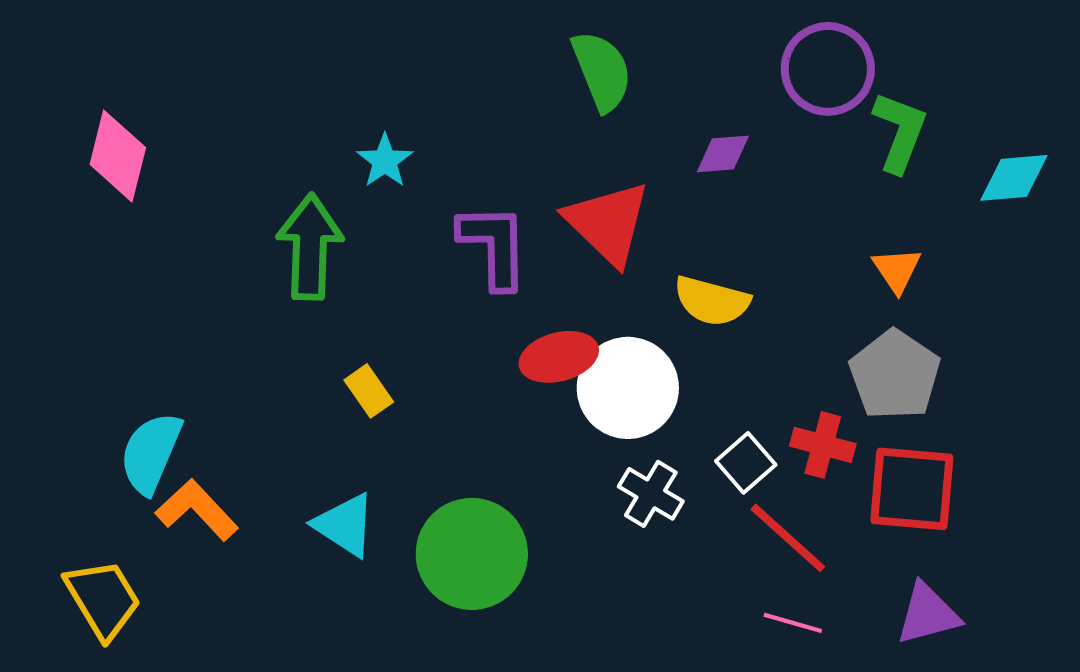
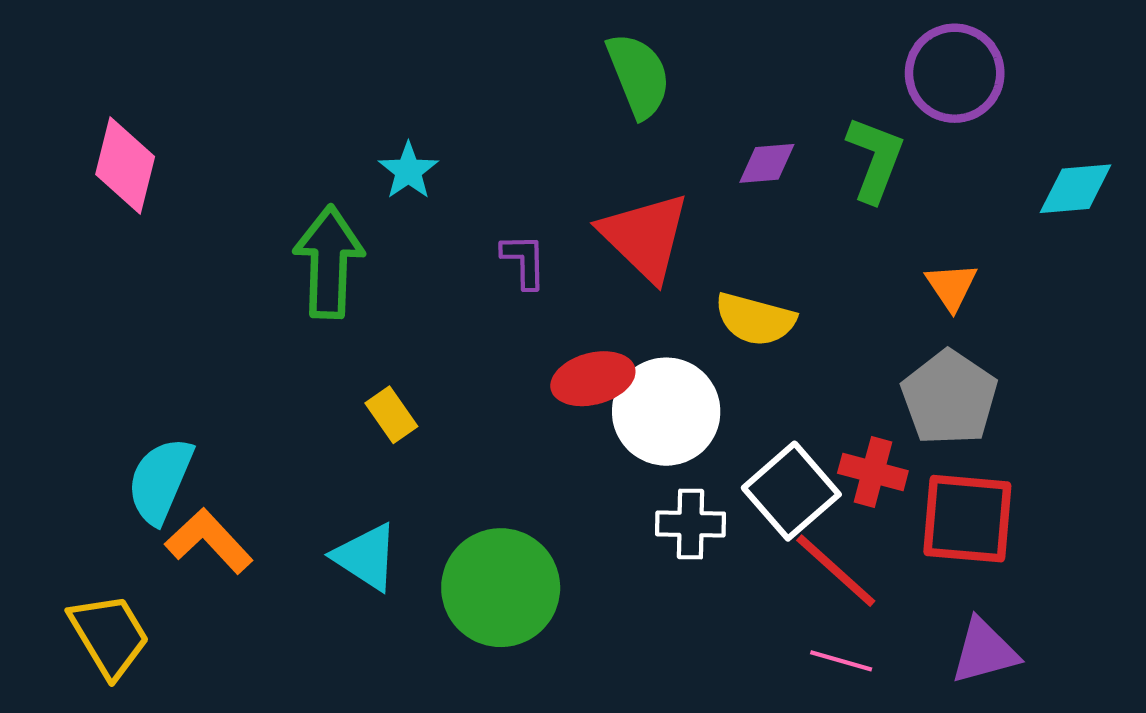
purple circle: (828, 69) -> (955, 73), moved
green L-shape: (900, 132) -> (875, 159), moved
purple L-shape: (494, 246) -> (524, 261), size x0.6
white square: (746, 463) -> (791, 491), size x1.5
white cross: (651, 494) -> (691, 524), turned -30

